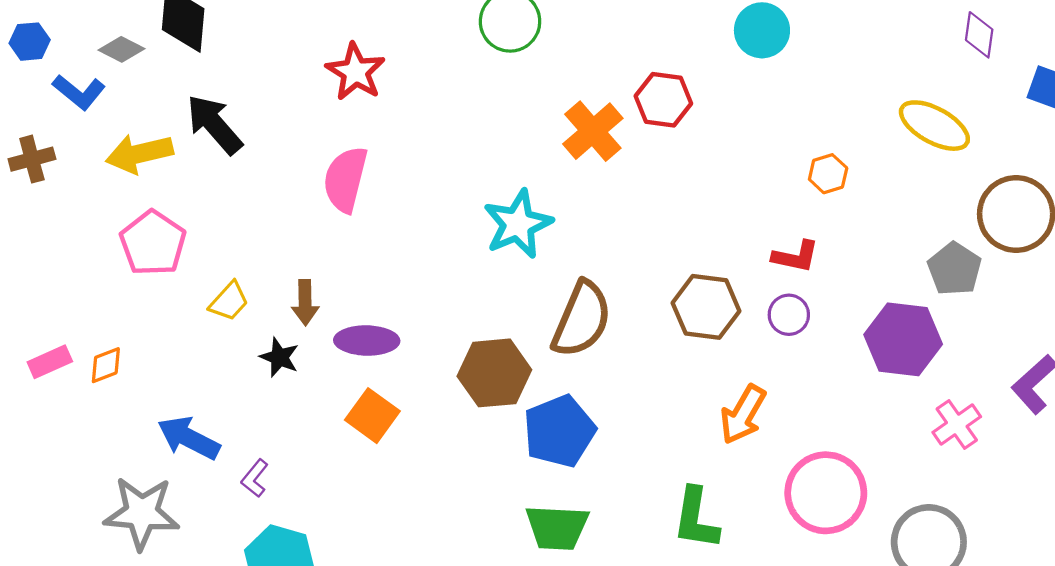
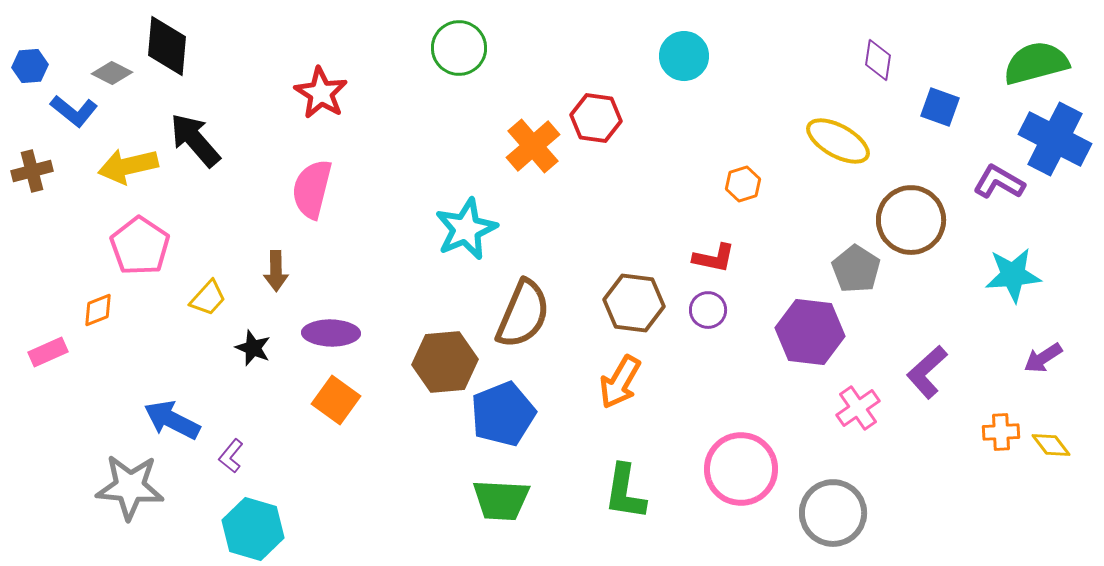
brown arrow: (305, 302) -> (276, 271), moved
orange diamond: (106, 365) -> (98, 310), moved
orange arrow: (743, 414) -> (620, 382), moved

